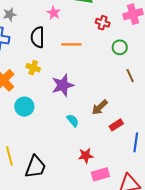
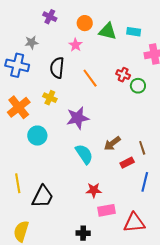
red cross: (103, 23) -> (123, 75), moved
orange line: (71, 44) -> (90, 78), turned 48
brown line: (130, 76) -> (142, 148), moved
cyan semicircle: (73, 121) -> (84, 154), size x1.5

